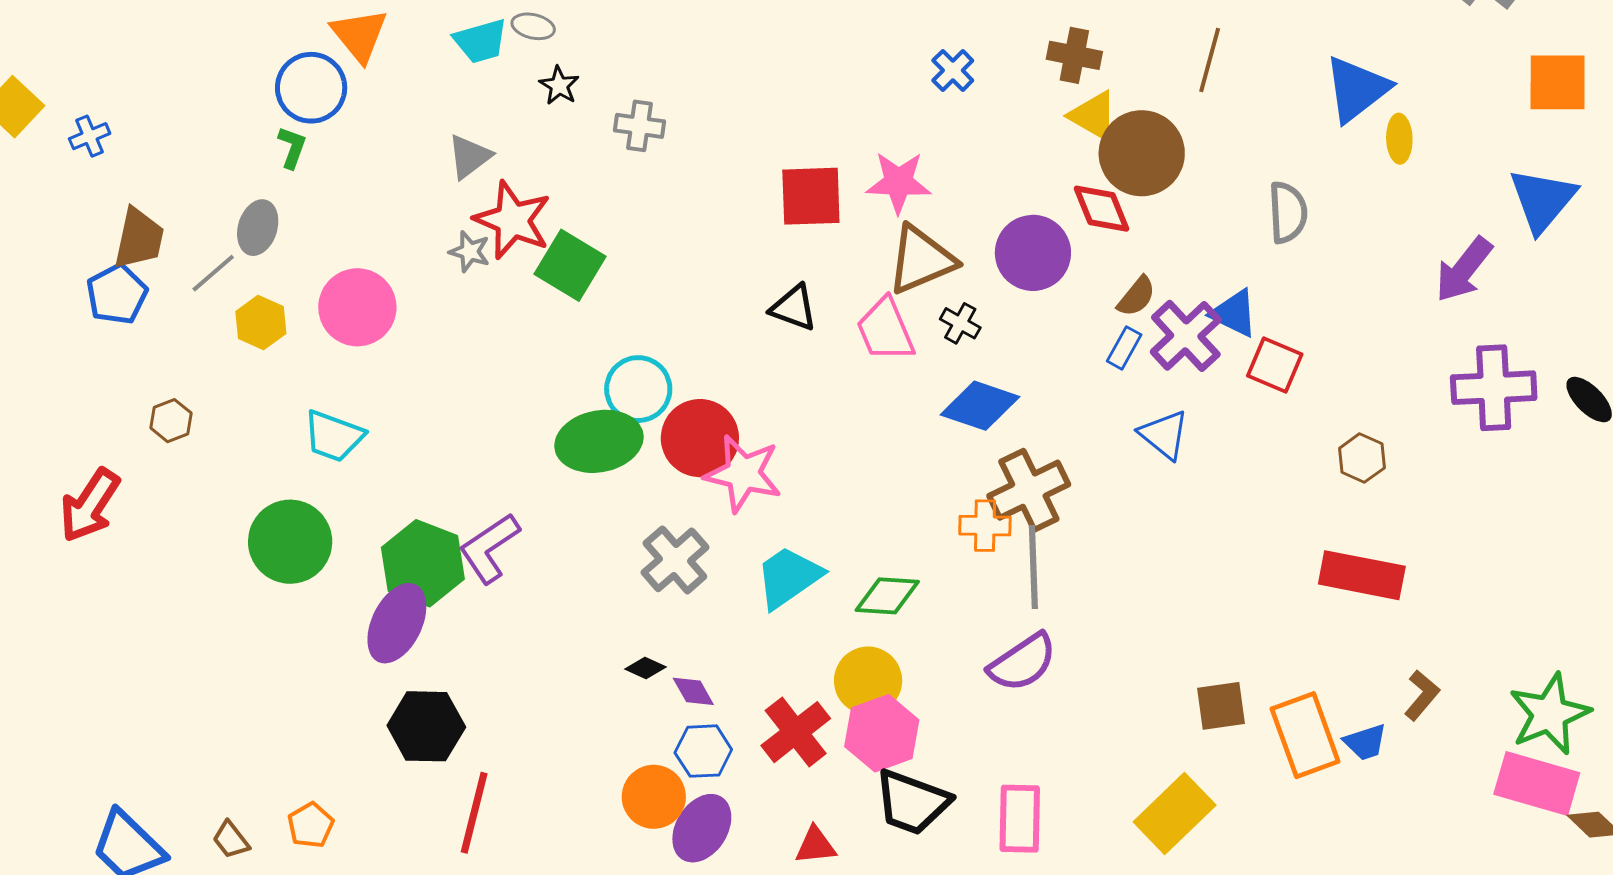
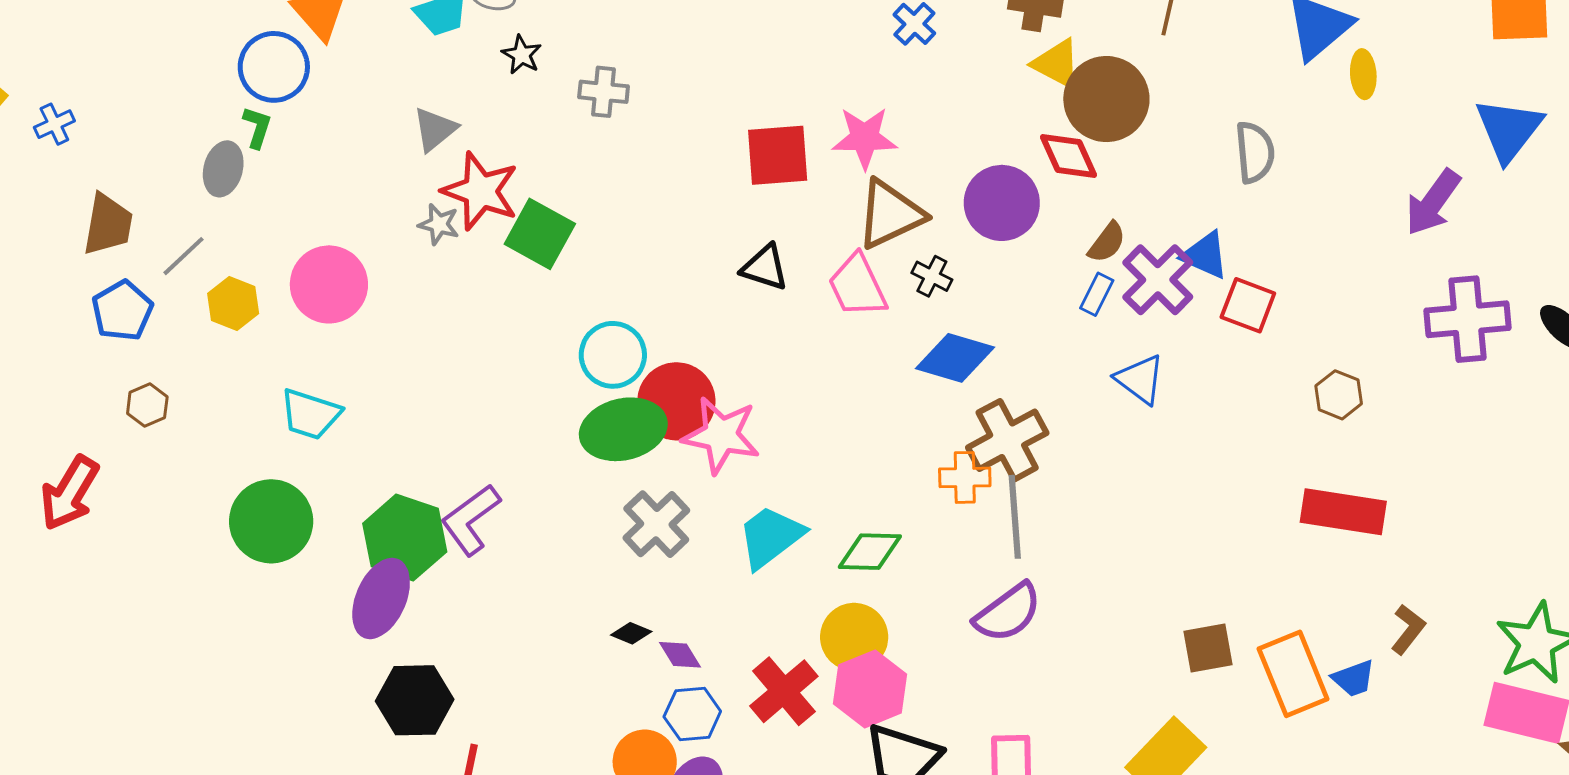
gray ellipse: (258, 228) -> (223, 169), moved
blue pentagon: (117, 294) -> (122, 311), moved
green ellipse: (599, 441) -> (623, 429), moved

